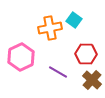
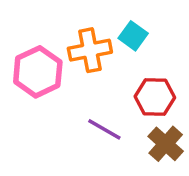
pink hexagon: (21, 57) -> (38, 72), moved

